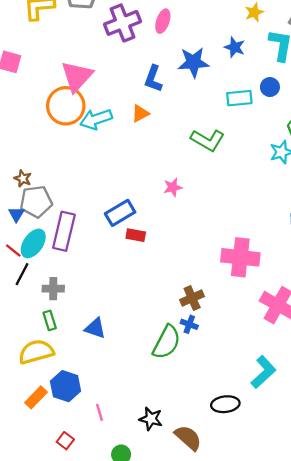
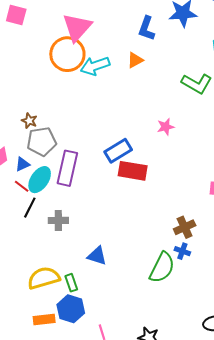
blue triangle: (16, 214) -> (22, 164), moved, turned 35
red rectangle: (136, 235) -> (133, 171), size x1.6
green rectangle: (50, 320) -> (71, 283), moved
orange rectangle: (36, 397) -> (44, 319), turned 40

